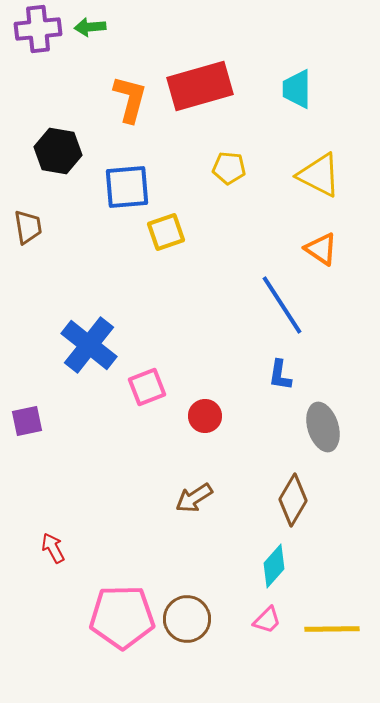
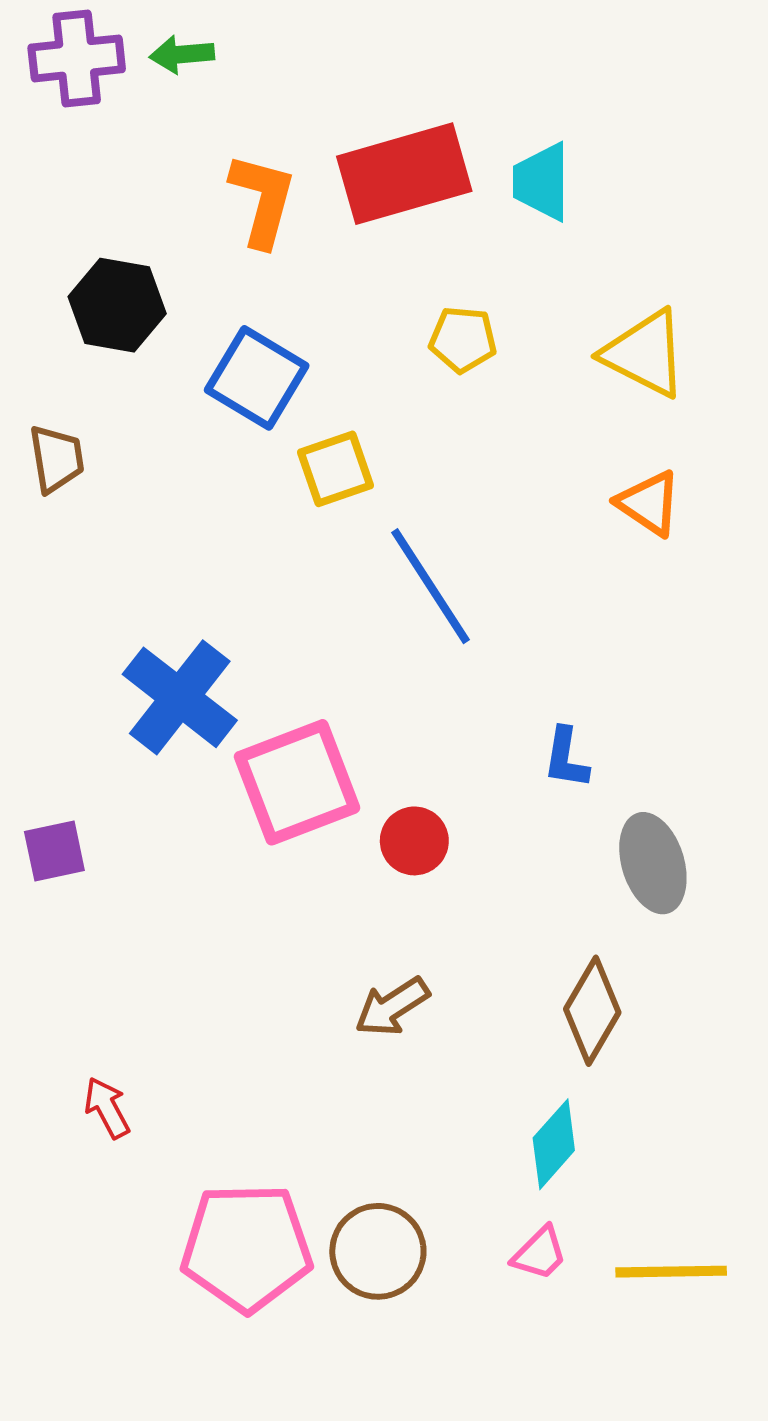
cyan trapezoid: (297, 89) -> (542, 182), moved
blue square: (127, 187) -> (257, 378), turned 36
blue line: (282, 305) -> (431, 586), moved
pink square: (147, 387) -> (297, 782), size x1.6

